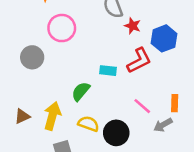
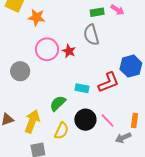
red star: (133, 26) -> (69, 51), moved
yellow semicircle: (88, 124) -> (62, 131), turned 90
black circle: (116, 133) -> (85, 120), moved

